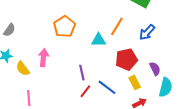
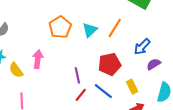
blue arrow: (147, 32) -> (142, 47), moved
cyan triangle: (99, 40) -> (90, 30), moved, turned -42
red pentagon: (126, 59) -> (110, 64), moved
purple semicircle: (155, 69) -> (154, 64), moved, turned -96

